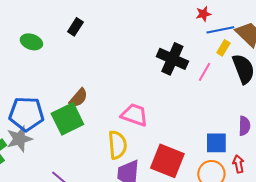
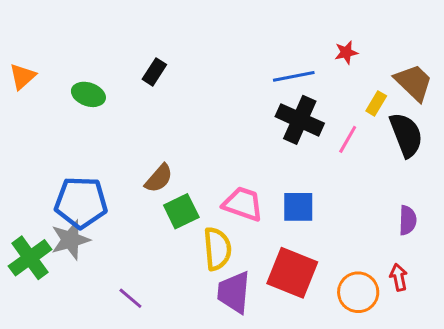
blue line: (220, 30) -> (294, 76), moved
green square: (67, 119) -> (181, 211), moved, size x0.7
blue square: (216, 143) -> (298, 207), moved

